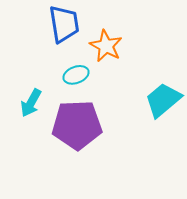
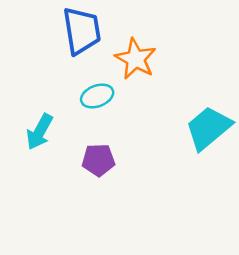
purple pentagon: (77, 125) -> (98, 160), size x0.5

